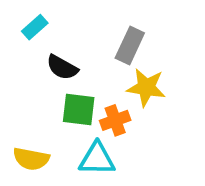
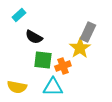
gray rectangle: (130, 45) -> (88, 32), moved
yellow star: (146, 88) -> (80, 48), turned 30

